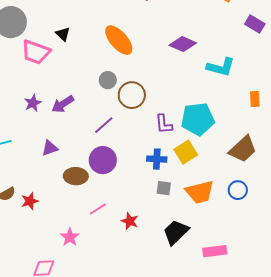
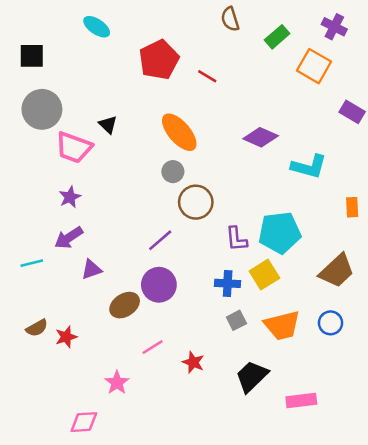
gray circle: (108, 80) -> (173, 172), moved
purple star: (33, 103) -> (70, 197), moved
purple arrow: (63, 104) -> (69, 238), moved
brown ellipse: (76, 176) -> (125, 305), turned -35
gray square: (164, 188) -> (236, 320), turned -35

